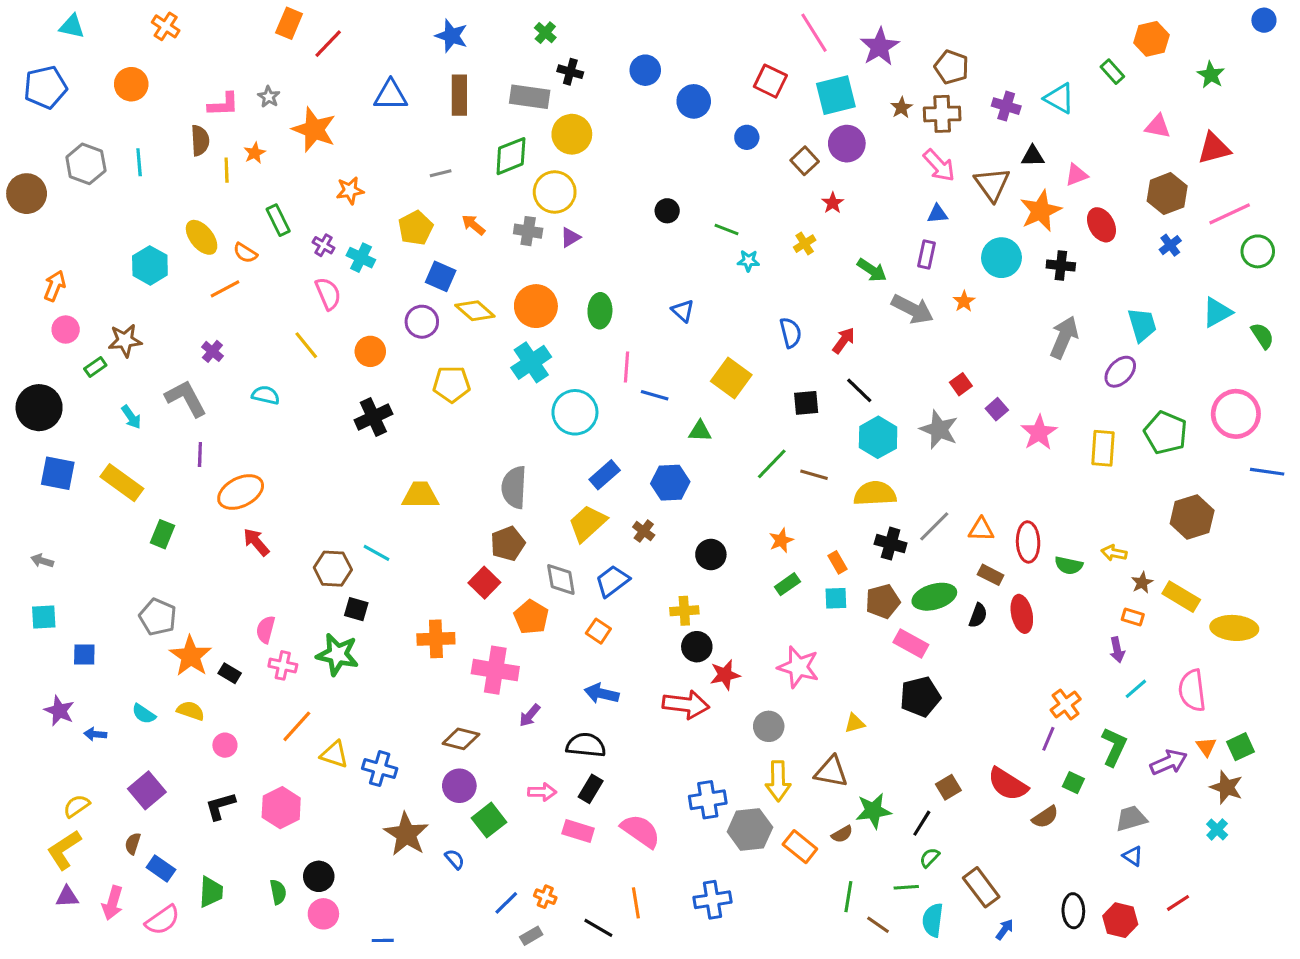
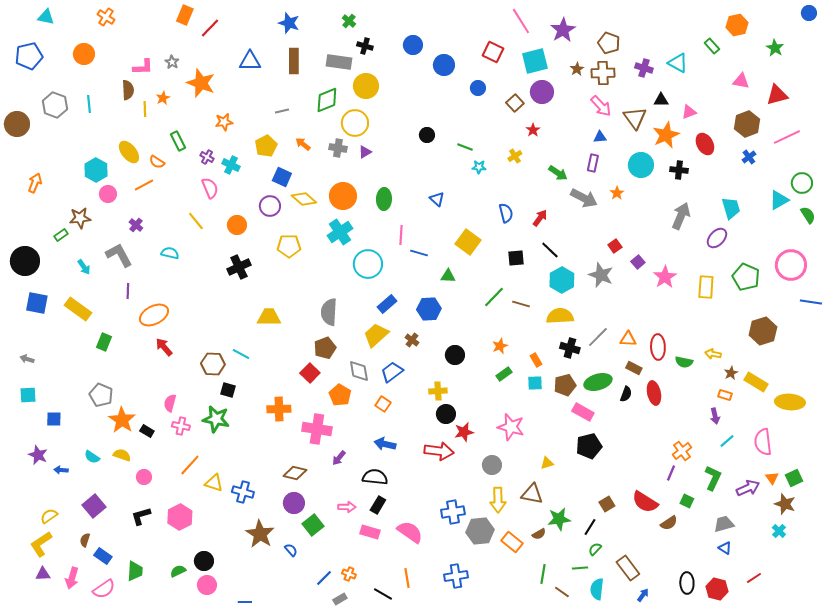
green circle: (1258, 251) -> (802, 183), moved
pink circle: (66, 330) -> (108, 194), moved
green semicircle: (278, 892) -> (178, 571), turned -105

